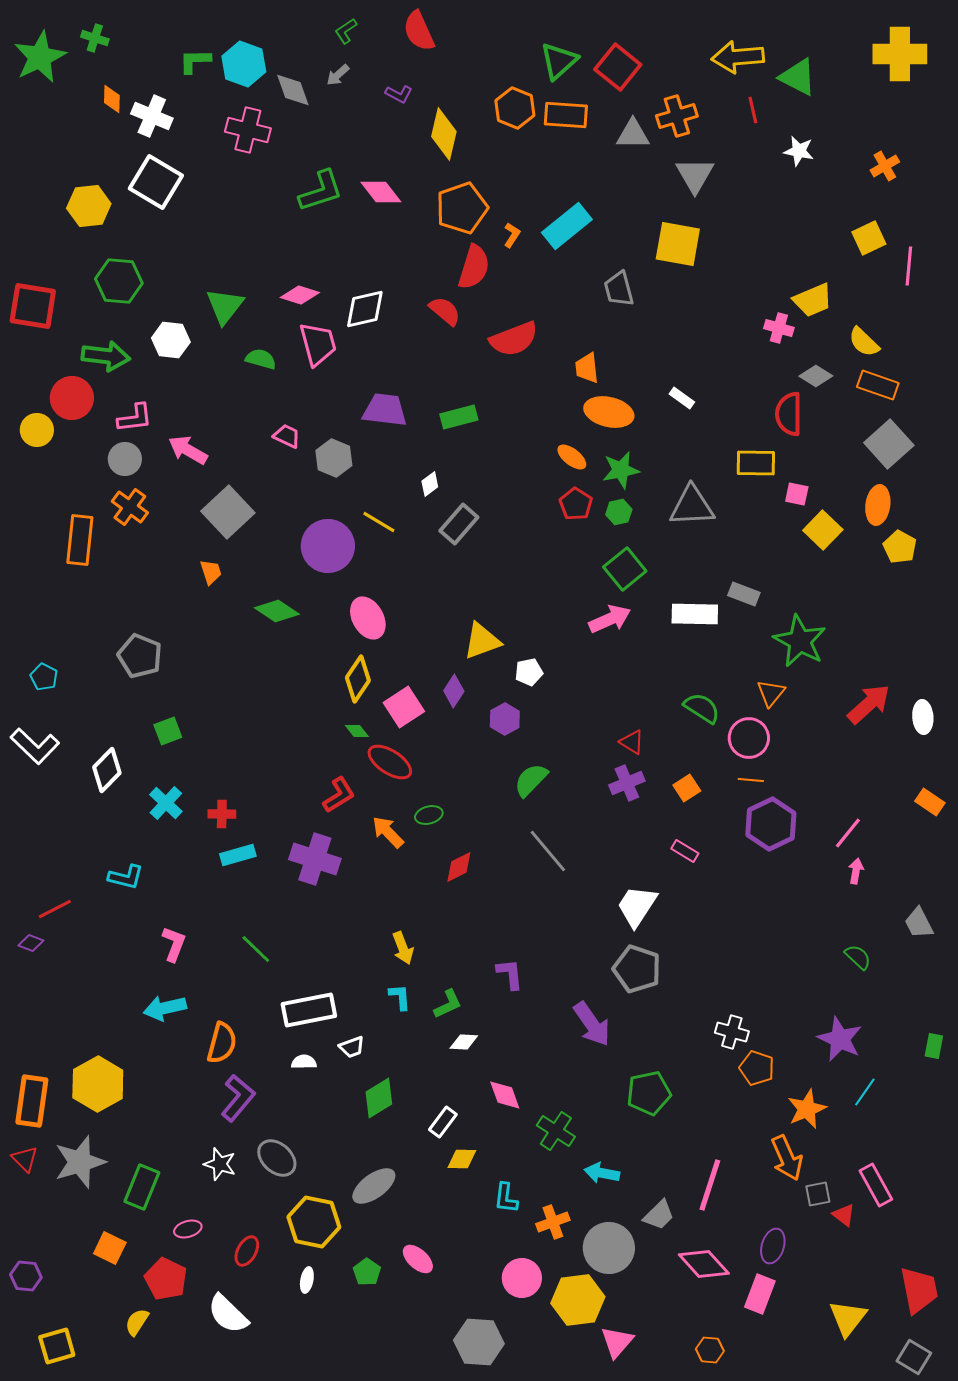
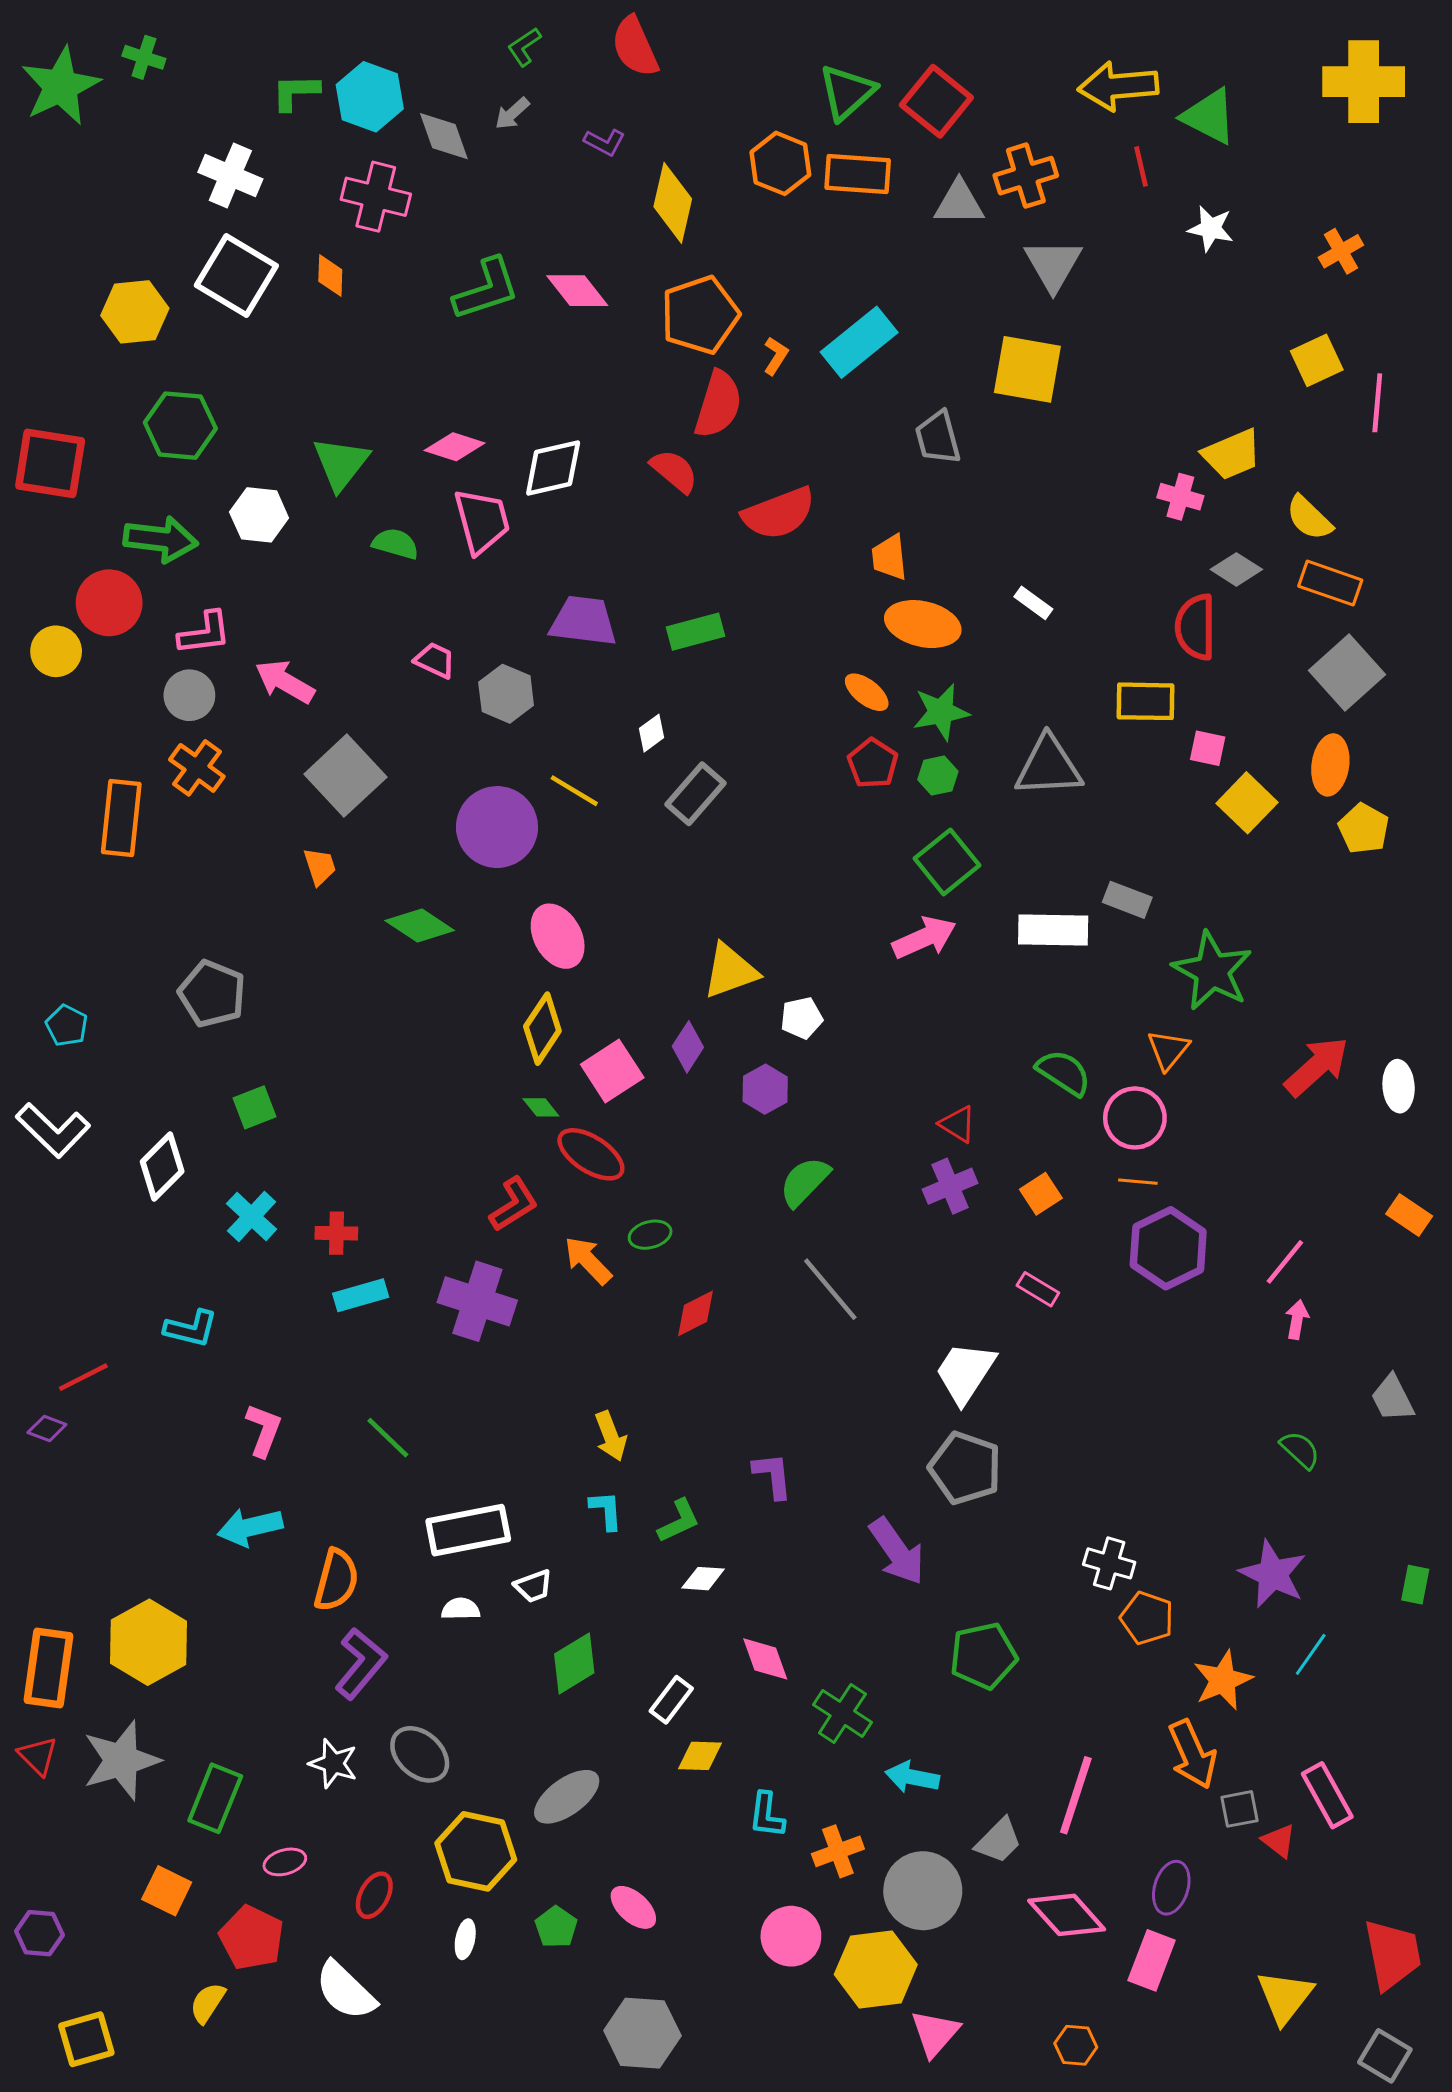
orange diamond: (112, 99) -> (330, 276), moved
gray hexagon: (479, 1342) -> (642, 2033), moved

